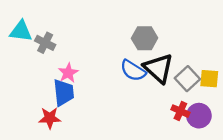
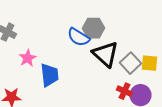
blue semicircle: (133, 71) -> (78, 37), moved
blue trapezoid: (64, 93) -> (50, 75), moved

